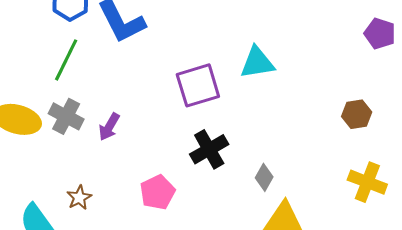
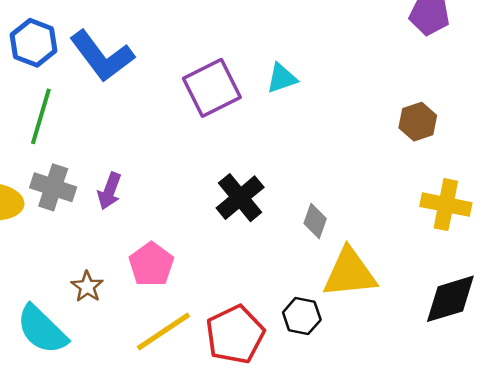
cyan triangle: (257, 63) -> (282, 78), size x0.7
purple square: (198, 85) -> (212, 88), moved
pink pentagon: (157, 192) -> (151, 264), moved

